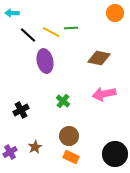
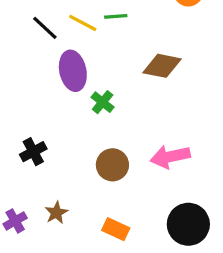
pink arrow: (104, 94) -> (170, 157), moved
green cross: (63, 101) -> (103, 102), moved
brown circle: (69, 136) -> (112, 165), moved

